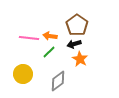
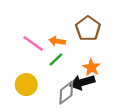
pink line: (29, 38) -> (33, 43), turned 30
black arrow: (74, 44) -> (82, 82), moved, size x1.5

